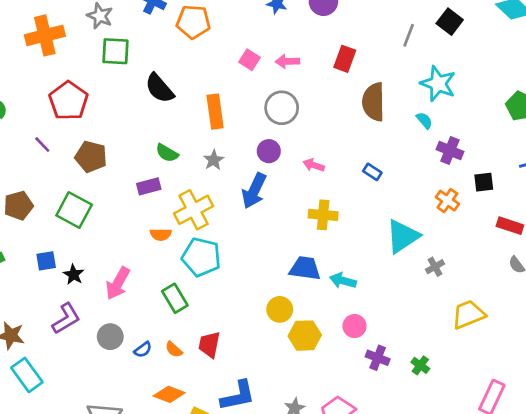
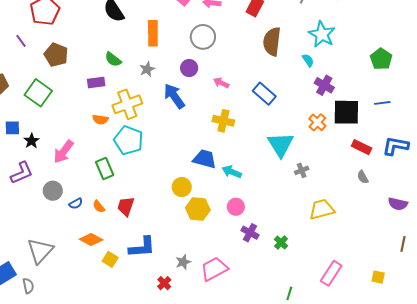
blue rectangle: (372, 172) -> (264, 94), size x1.6
black square: (484, 182) -> (346, 112), size x1.8
blue arrow: (254, 191) -> (174, 96), turned 112
cyan triangle: (403, 236) -> (281, 145), turned -36

